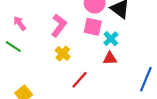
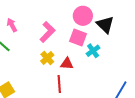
red triangle: (110, 58) -> (67, 64), moved
red line: (79, 80) -> (59, 84), turned -54

